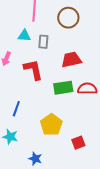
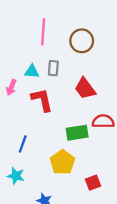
cyan triangle: (24, 36) -> (32, 71), moved
red trapezoid: (71, 60) -> (85, 88), turned -115
green rectangle: (63, 88) -> (77, 133), moved

